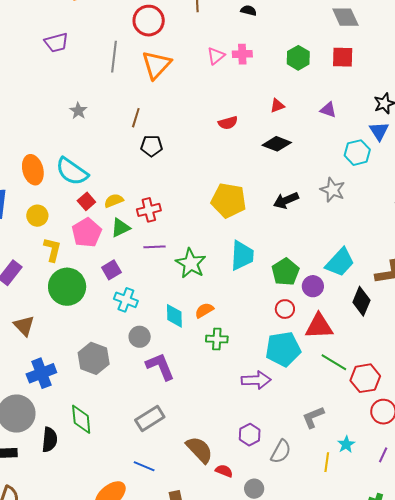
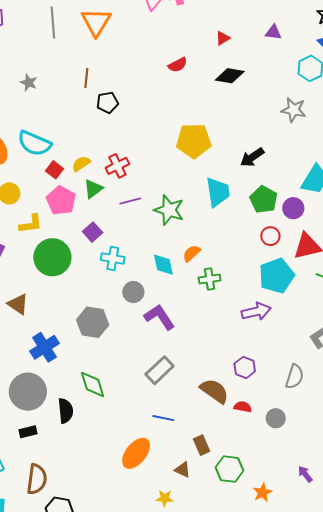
black arrow: (286, 200) -> (252, 157), moved
yellow L-shape: (52, 250) -> (31, 224), turned 80
purple hexagon: (250, 435) -> (245, 368), moved

